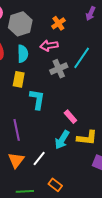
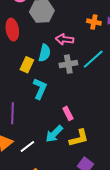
orange cross: (58, 23) -> (94, 22), moved, turned 32
cyan semicircle: (23, 54) -> (45, 53), moved
yellow L-shape: (87, 138) -> (79, 138), turned -35

